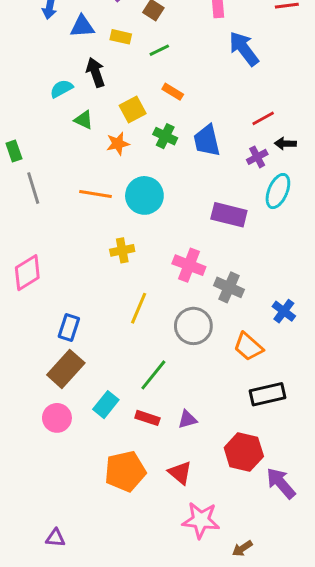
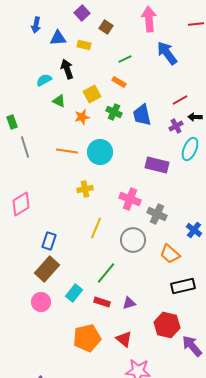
green line: (159, 50) -> (125, 59), moved

